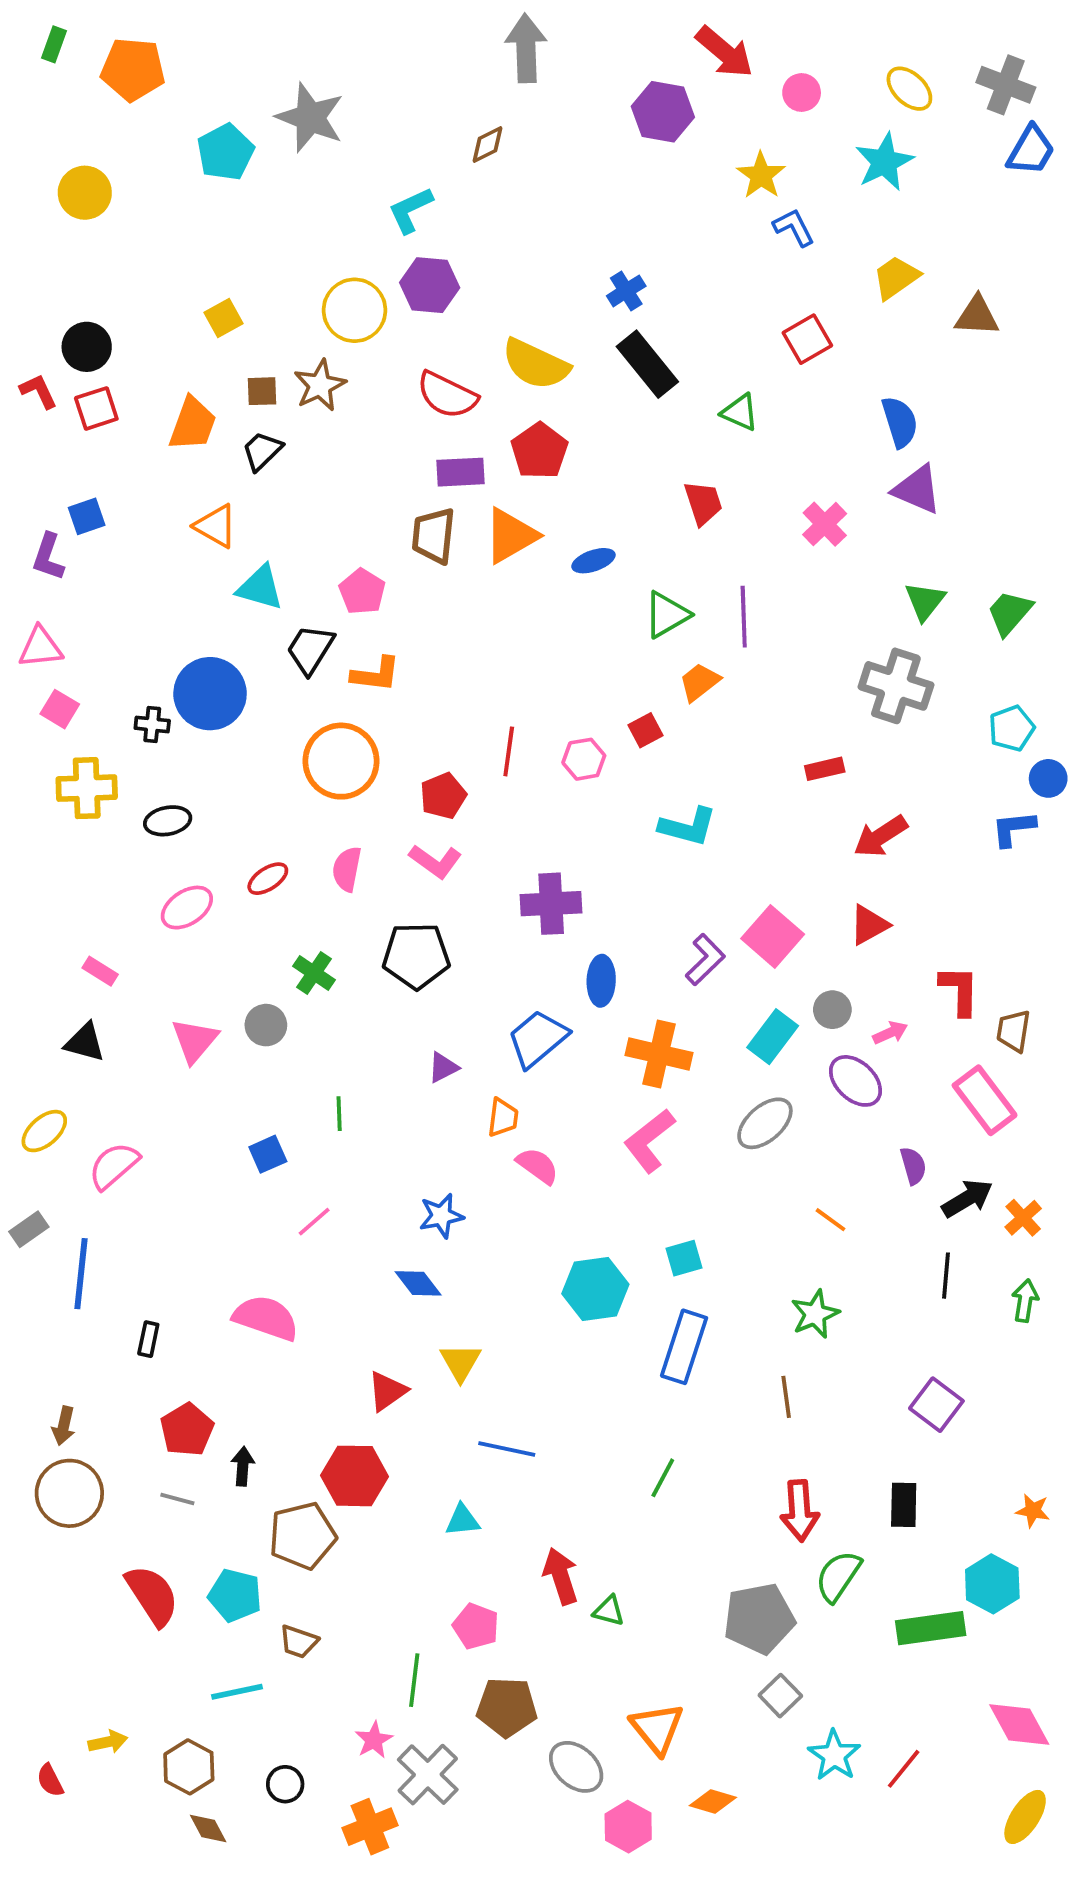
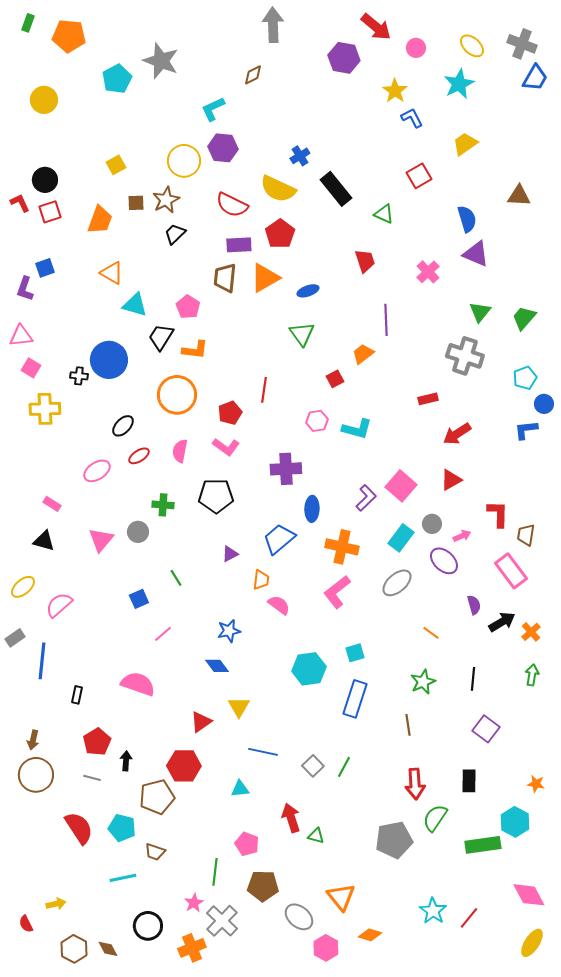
blue cross: (626, 291) -> (300, 156), moved
brown triangle: (977, 316) -> (519, 196), moved
black trapezoid: (262, 451) -> (175, 234), moved
green triangle: (667, 615) -> (302, 334), moved, turned -36
pink hexagon: (584, 759) -> (317, 421), moved
black ellipse: (168, 821) -> (123, 426), moved, turned -35
green cross: (314, 973) -> (163, 505), turned -30
green line: (339, 1114) -> (176, 578), turned -30
black line: (946, 1276) -> (473, 679), moved
gray square: (780, 1696) -> (313, 766), moved
brown hexagon: (189, 1767) -> (74, 949), moved
black circle: (285, 1784) -> (148, 926), size x1.5

